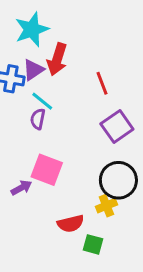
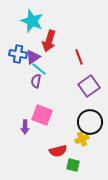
cyan star: (32, 29) -> (32, 21), turned -30
purple triangle: (33, 70) -> (33, 57), moved
purple arrow: (21, 188) -> (25, 127), turned 120

